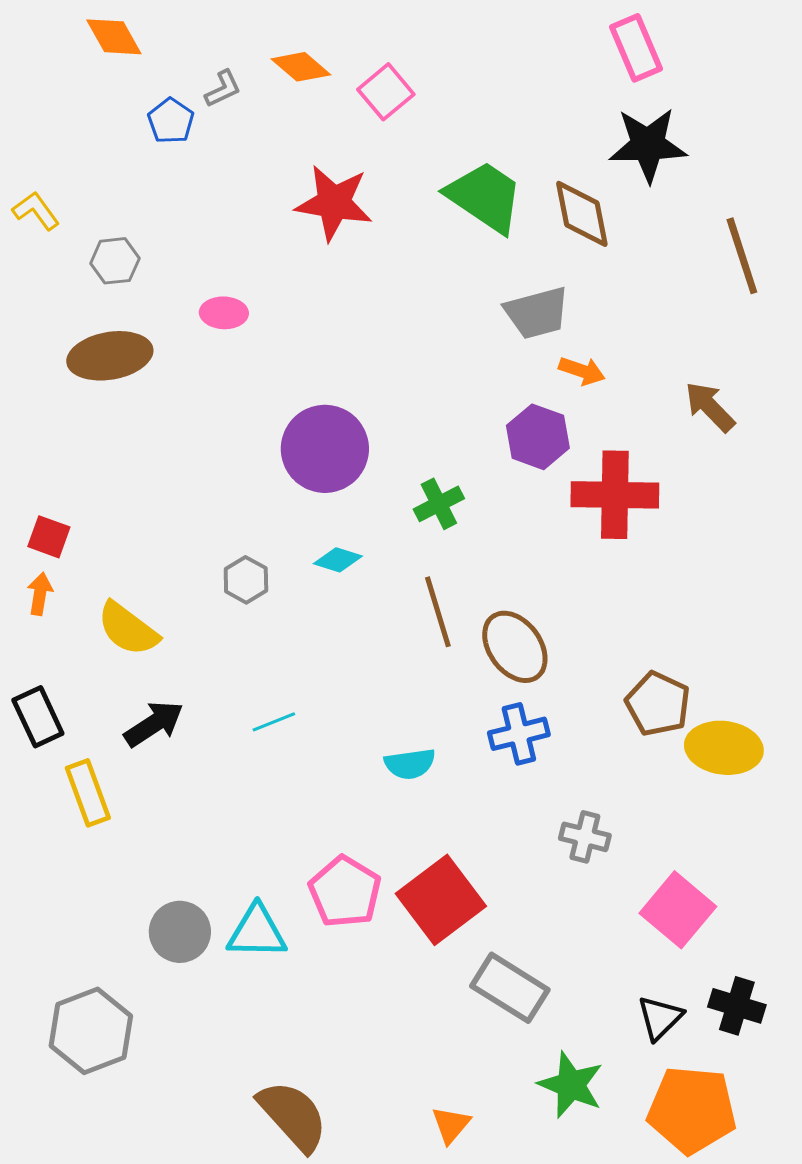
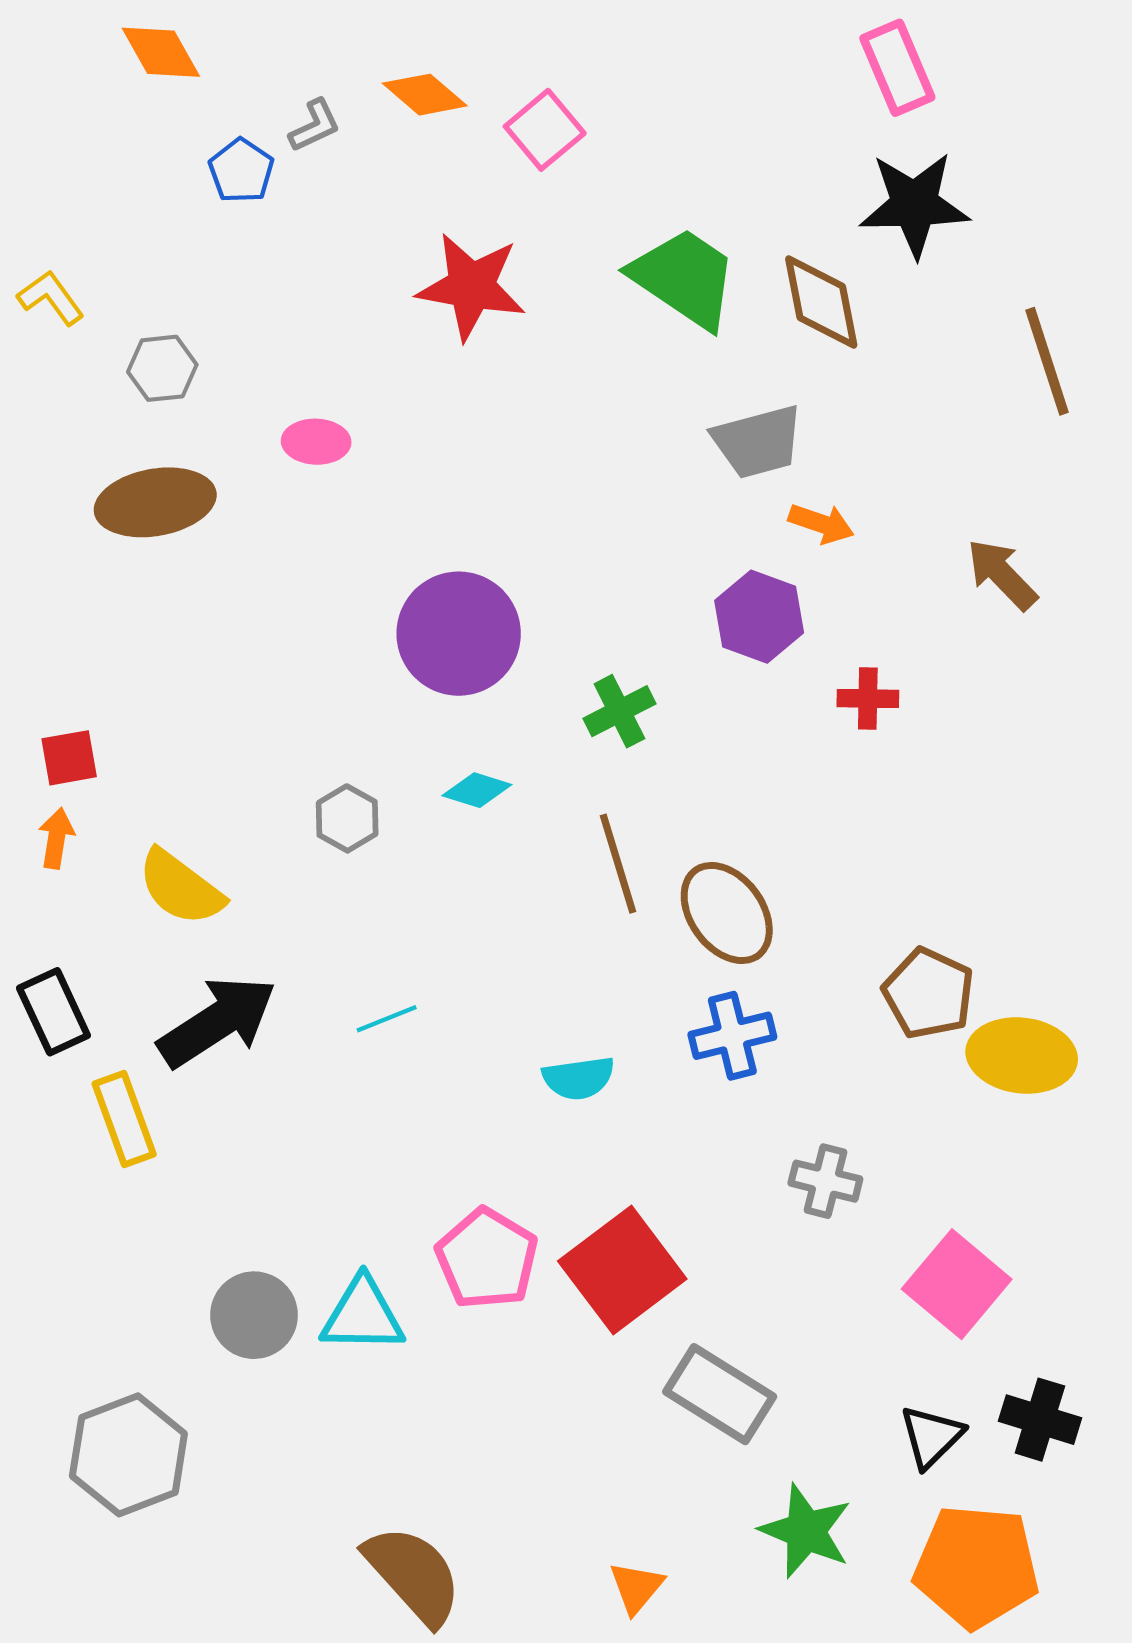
red cross: (615, 495) -> (868, 698), size x0.5
red square: (49, 537) -> (69, 758), turned -30
black arrow: (154, 724) -> (217, 1022), size x1.4

